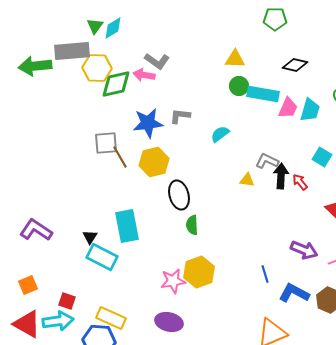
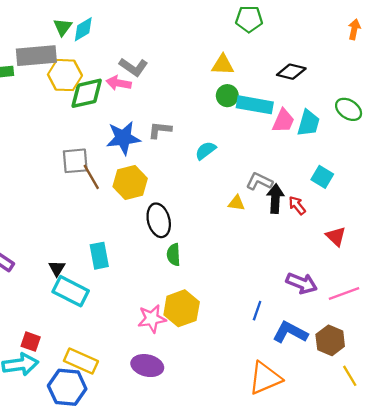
green pentagon: (275, 19) -> (249, 19), moved
cyan rectangle: (127, 226) -> (99, 256), size x0.7
blue line: (265, 274) -> (257, 311), turned 36

